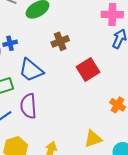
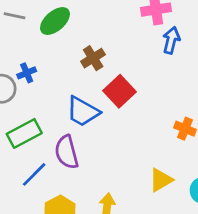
blue trapezoid: (31, 70) -> (83, 112), moved
red square: (88, 70) -> (120, 91), moved

